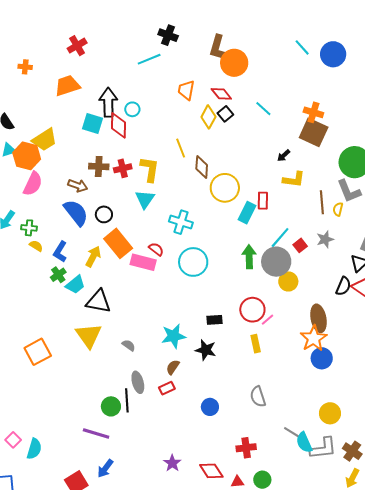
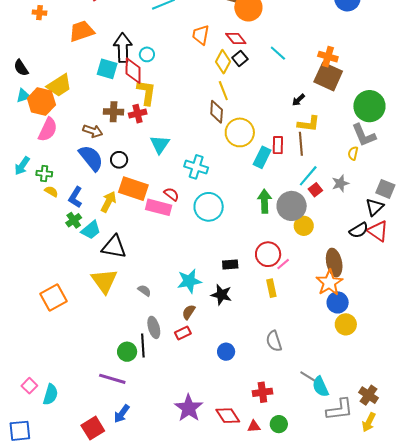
yellow line: (181, 148) -> (223, 91), moved
yellow L-shape: (150, 169) -> (146, 92), moved
brown line: (322, 202) -> (301, 144), moved
cyan line: (280, 238) -> (308, 176), moved
orange rectangle: (118, 243) -> (133, 189), turned -32
black semicircle: (343, 286) -> (359, 230), turned 36
yellow circle: (330, 413) -> (346, 324), moved
gray L-shape: (323, 448) -> (340, 409), moved
purple star: (172, 463) -> (189, 408), size x1.6

